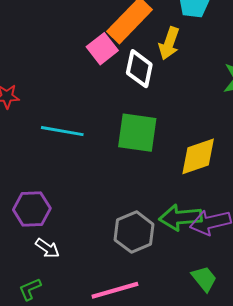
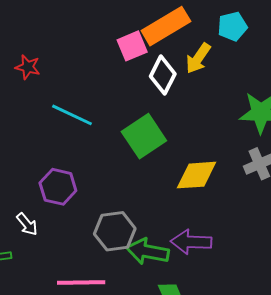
green square: (137, 133) -> (144, 136), turned 33
purple hexagon: (32, 209) -> (58, 187), moved
green arrow: (180, 217) -> (148, 252), moved

